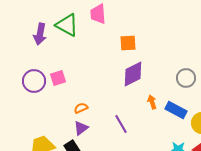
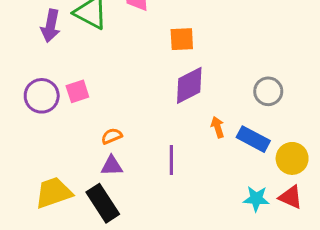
purple line: (121, 124) -> (171, 160), turned 30
purple triangle: (81, 128) -> (112, 166), turned 35

